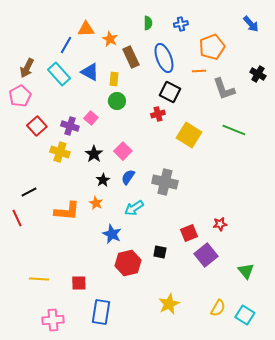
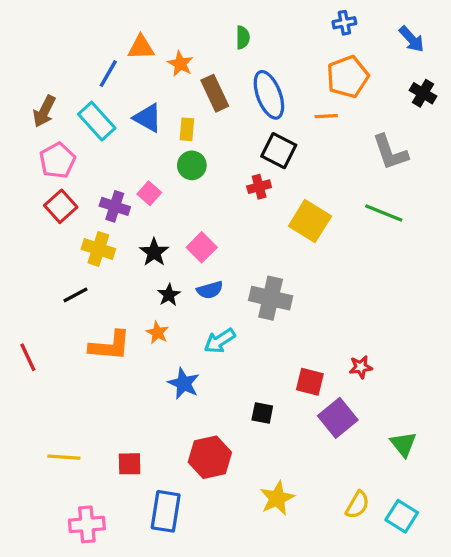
blue cross: (181, 24) -> (344, 23), moved
black cross: (258, 74) -> (423, 93), moved
gray L-shape: (224, 89) -> (390, 152), moved
pink pentagon: (20, 96) -> (57, 160), moved
blue semicircle: (128, 177) -> (210, 290), turned -140
black line: (29, 192) -> (75, 295), moved
red square: (189, 233) -> (310, 382), turned 36
red hexagon: (128, 263) -> (210, 457), moved

